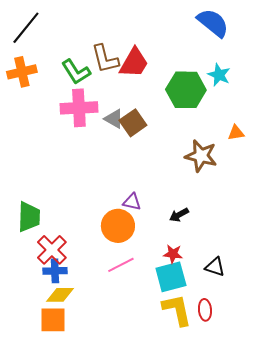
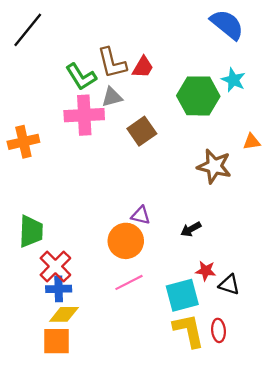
red trapezoid: (134, 63) -> (143, 67), size x0.7
orange cross: (22, 72) -> (23, 142), moved
gray triangle: (114, 119) -> (112, 97), moved, turned -45
red star: (173, 254) -> (206, 271), moved

